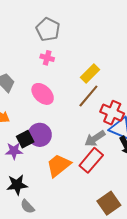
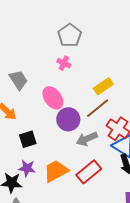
purple circle: (40, 135) -> (68, 119), moved
gray arrow: (95, 139) -> (87, 139), moved
purple star: (14, 151) -> (27, 168), moved

